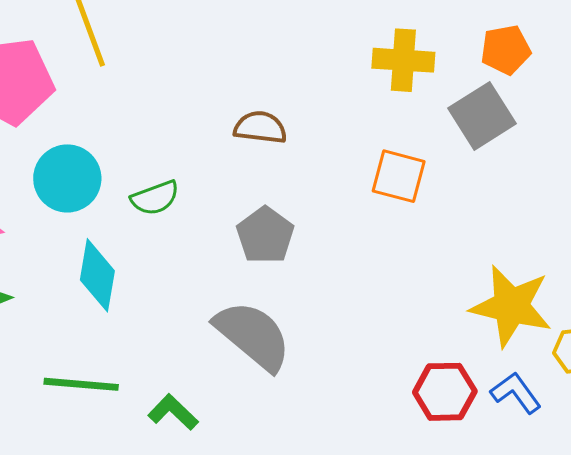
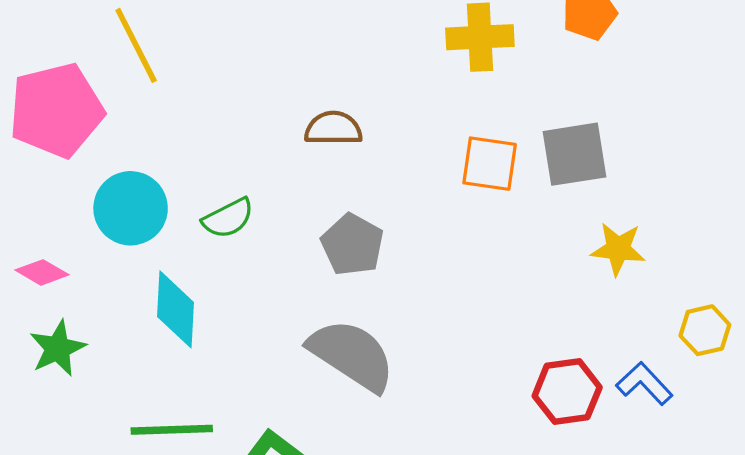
gray square: (482, 116) -> (575, 154), moved, turned 30
yellow star: (511, 306) -> (618, 249), moved, size x0.6

